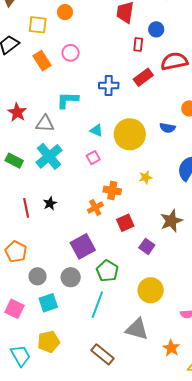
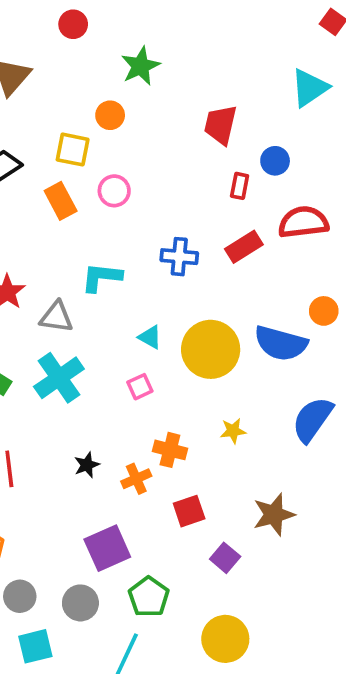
yellow square: (38, 25) -> (73, 150), moved
blue semicircle: (167, 128) -> (281, 343), size x1.8
black star: (50, 203) -> (87, 465), moved

